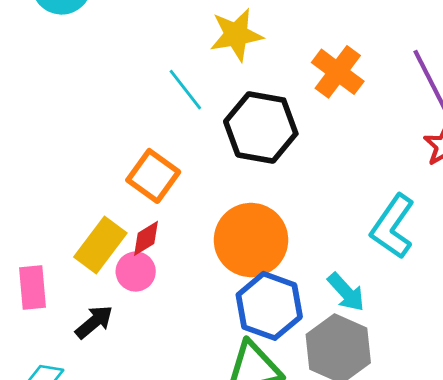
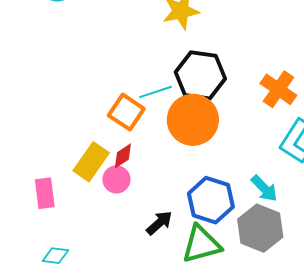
orange cross: (338, 72) -> (278, 89), moved
cyan line: (185, 90) -> (156, 92), moved, turned -68
orange circle: (251, 240) -> (193, 120), moved
black arrow: (94, 322) -> (159, 223), moved

